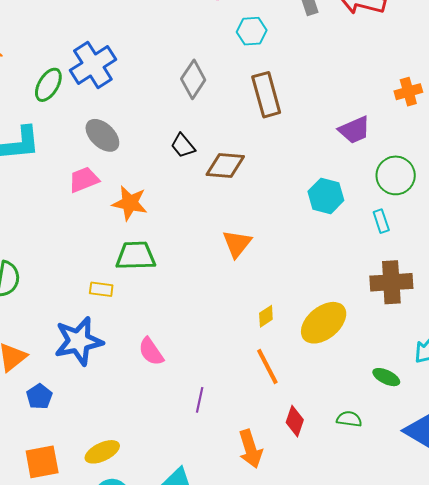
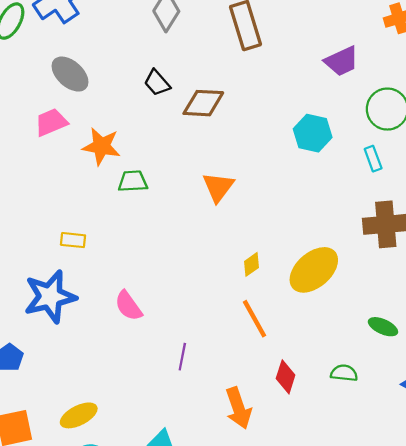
green trapezoid: (136, 256) -> (133, 181), moved, size x0.7

